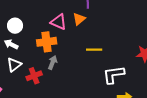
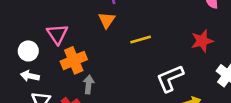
pink triangle: (59, 22) -> (57, 34), moved, turned 48
yellow line: (94, 50) -> (141, 40), moved

